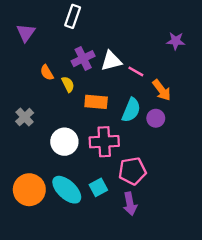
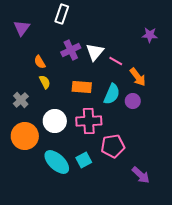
white triangle: (111, 61) -> (95, 52), turned -36
yellow semicircle: (68, 84) -> (45, 82), moved
orange circle: (29, 190) -> (25, 136), moved
purple arrow: (130, 204) -> (141, 175), moved, turned -36

